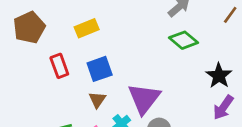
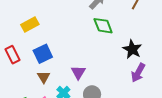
green diamond: (183, 40) -> (103, 26), turned 35
purple triangle: (144, 99) -> (78, 72), size x0.6

